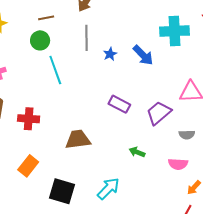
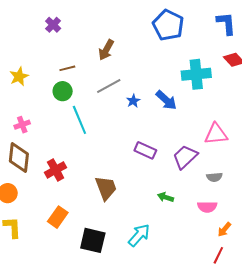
gray line: (86, 38) -> (109, 86), turned 65
red cross: (29, 119) -> (56, 170), turned -30
brown trapezoid: (78, 139) -> (106, 188), turned 80

